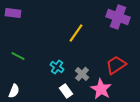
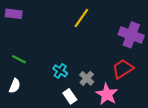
purple cross: (118, 17) -> (131, 35), moved
yellow line: (76, 33) -> (81, 18), moved
white semicircle: (14, 91) -> (15, 86), moved

